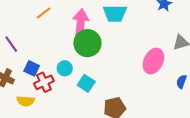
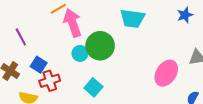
pink arrow: (81, 23) -> (73, 23), moved, turned -32
cyan circle: (65, 68) -> (80, 53), moved

